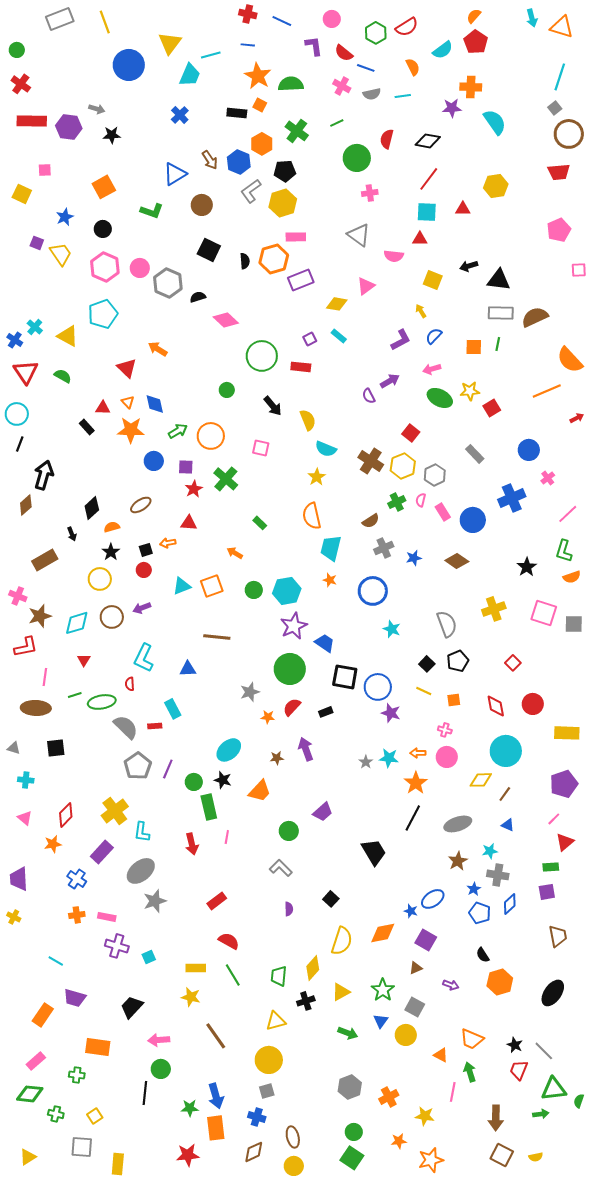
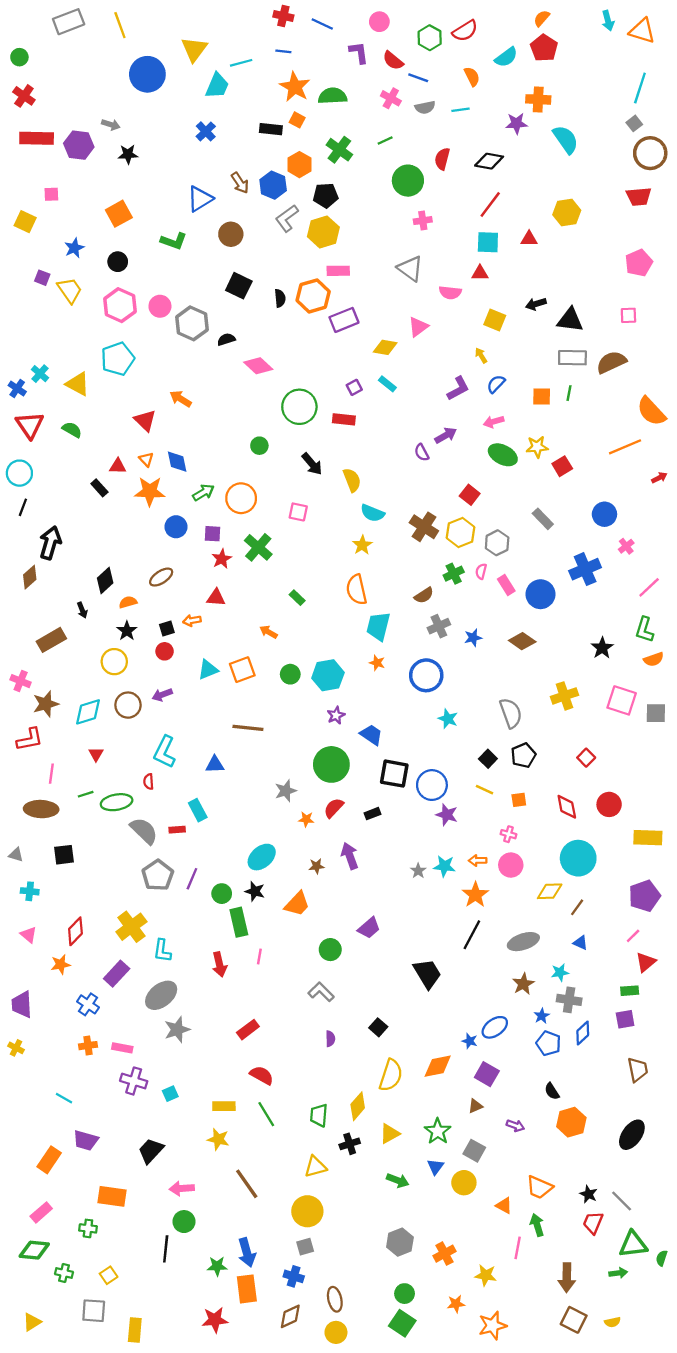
pink square: (579, 270) -> (628, 315), moved
purple star: (294, 626) -> (336, 715), size x0.6

